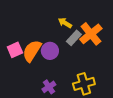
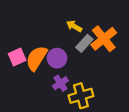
yellow cross: (84, 84) -> (81, 96), moved
purple cross: (49, 87) -> (60, 83), moved

